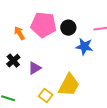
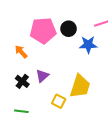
orange arrow: (19, 33) -> (21, 52), moved
black cross: (13, 61) -> (22, 81), moved

